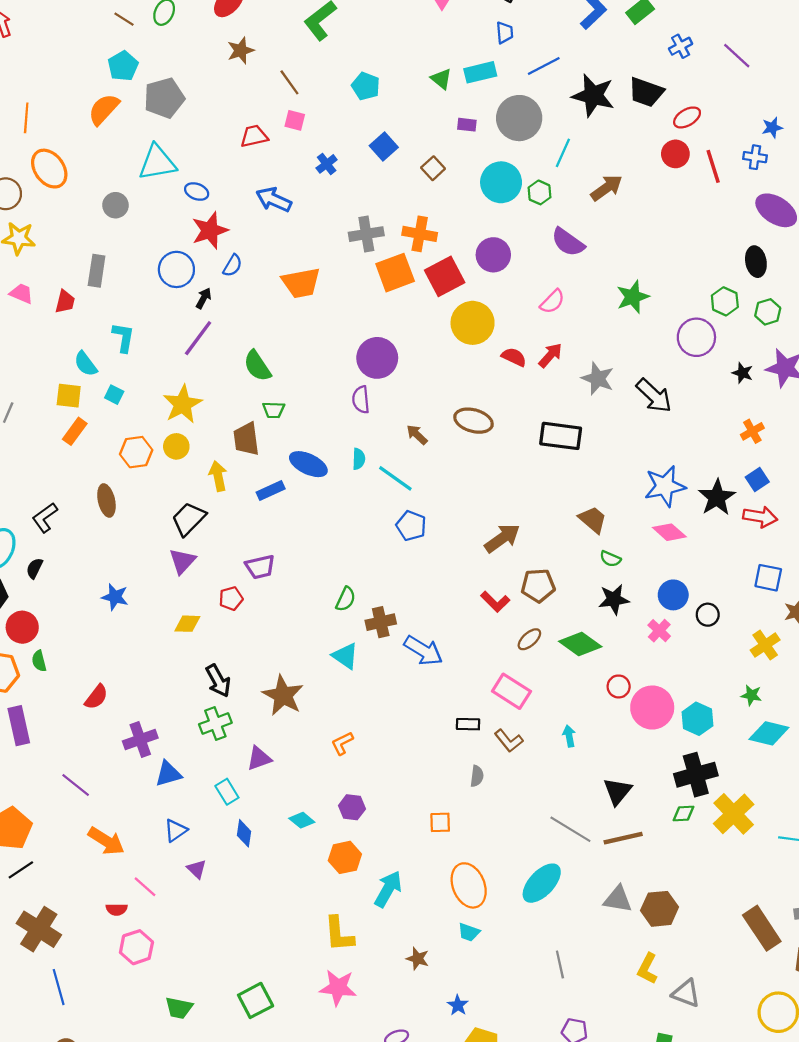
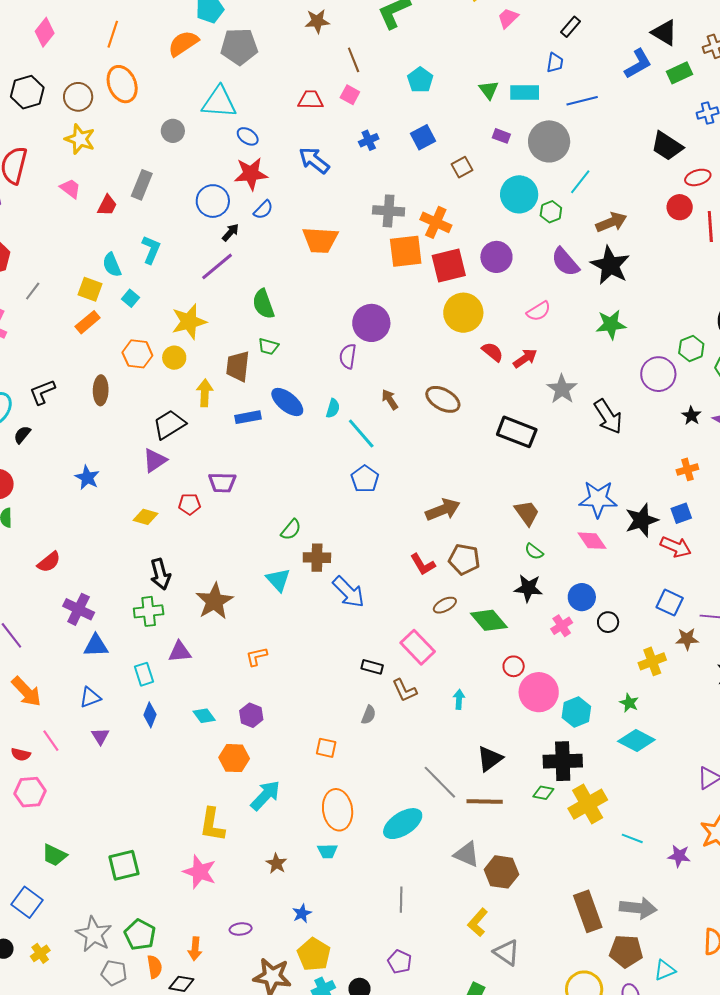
black star: (593, 95) -> (610, 265), moved
purple cross: (140, 740) -> (79, 609), turned 32
cyan trapezoid: (469, 932) -> (328, 851), turned -35

